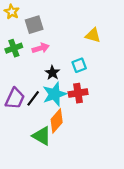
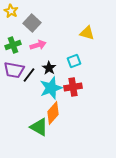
gray square: (34, 25) -> (32, 23), turned -30
purple trapezoid: (15, 98) -> (14, 70), moved, turned 75
black line: (33, 98) -> (29, 75), moved

